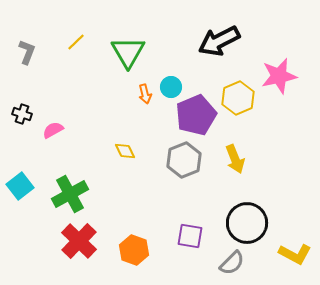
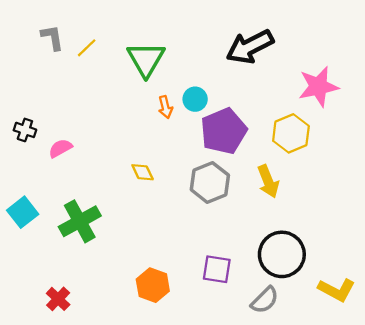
gray L-shape: (27, 52) -> (52, 37), moved, turned -30
yellow hexagon: (238, 98) -> (291, 133), moved
red cross: (79, 241) -> (58, 299), moved, size x0.6

